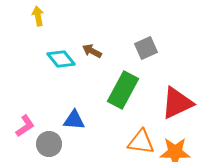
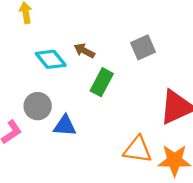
green rectangle: (123, 90) -> (102, 82), moved, size x0.7
gray circle: (49, 144) -> (38, 106), moved

